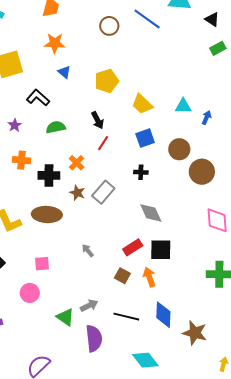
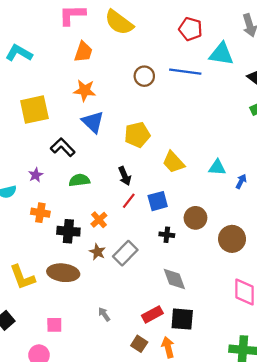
blue line: (147, 19) -> (185, 72), turned -32
blue triangle: (64, 72) -> (93, 122), size x1.6
blue square: (145, 138) -> (158, 201), moved
brown circle: (179, 149) -> (195, 218), moved

